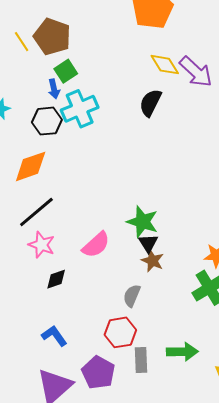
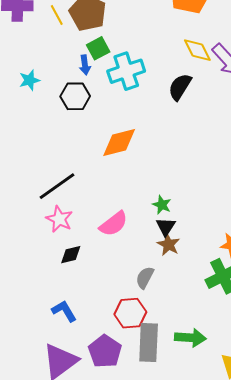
cyan cross: (80, 109) -> (126, 71), moved
orange diamond: (31, 166) -> (119, 142), moved
green star: (142, 222) -> (162, 205), size x0.6
gray rectangle: (141, 360) -> (149, 342), size x1.5

